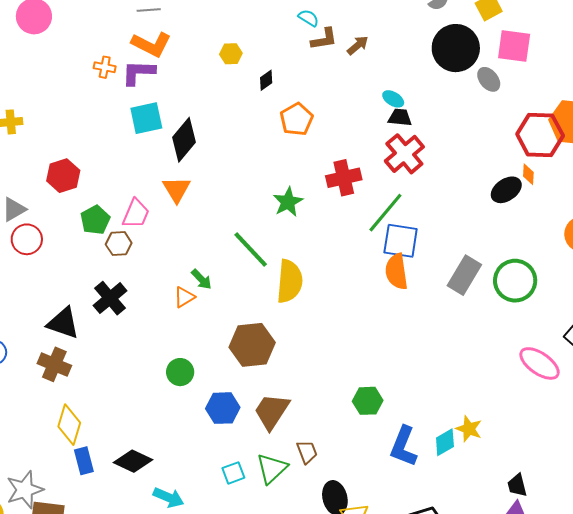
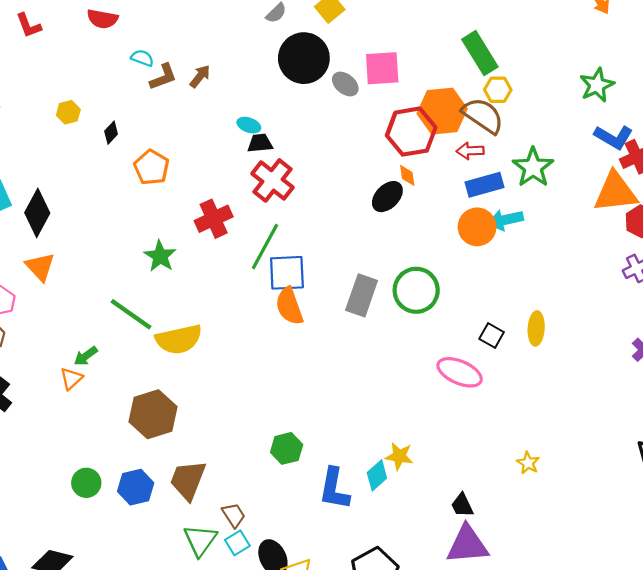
pink square: (514, 46) -> (382, 68), moved
green arrow: (201, 279) -> (86, 356), turned 110
yellow semicircle: (290, 281) -> (179, 339), turned 84
green circle: (180, 372) -> (86, 483), moved
cyan square: (233, 473) -> (237, 543), moved

